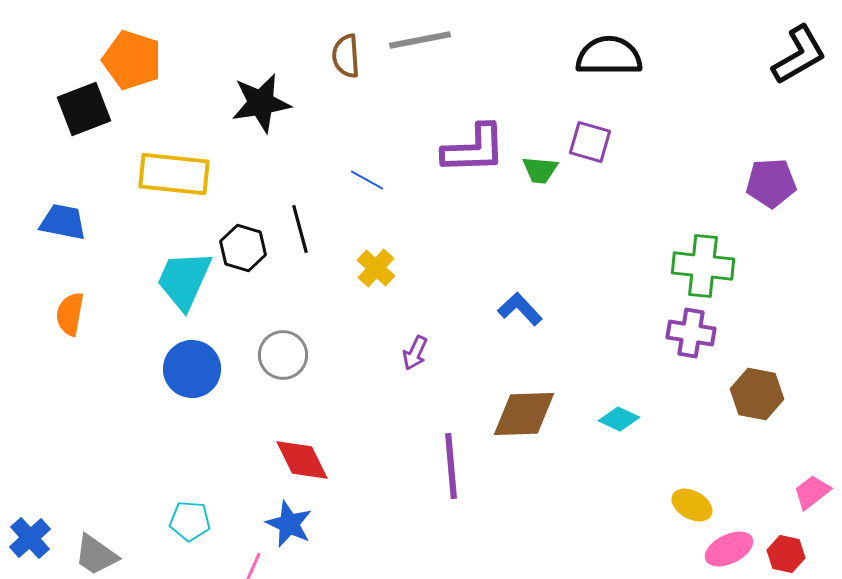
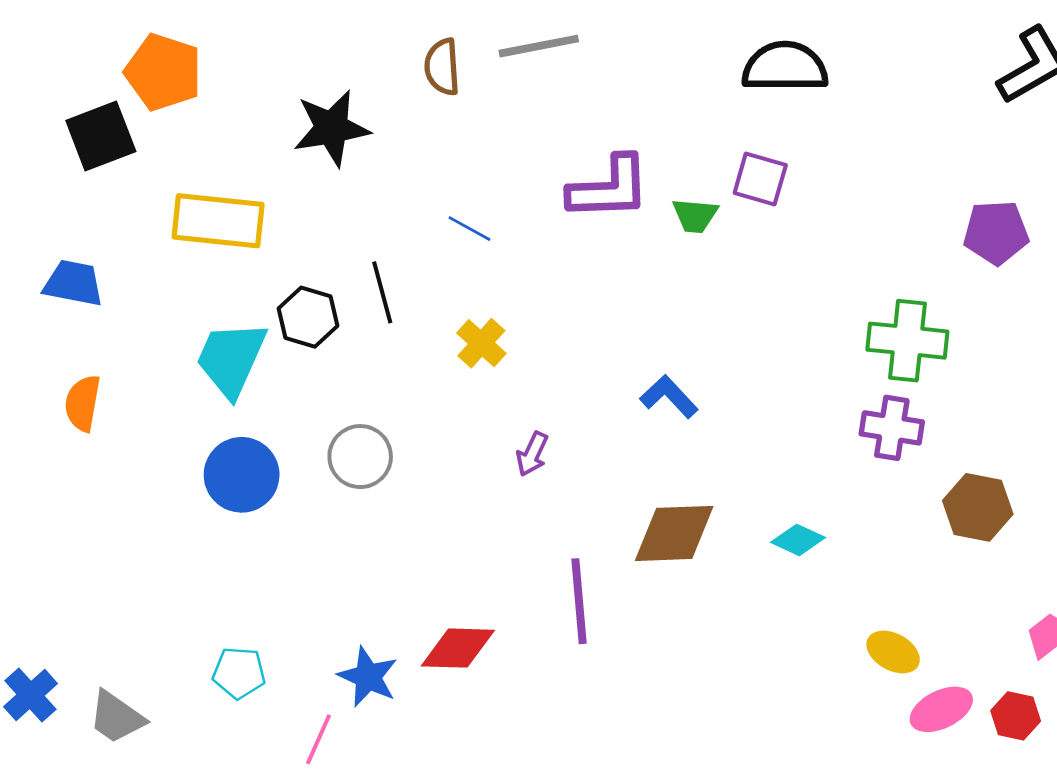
red diamond: (302, 460) -> (458, 648), moved, turned -62

